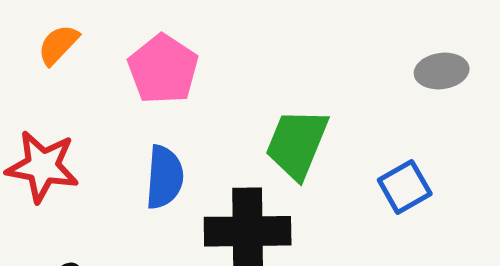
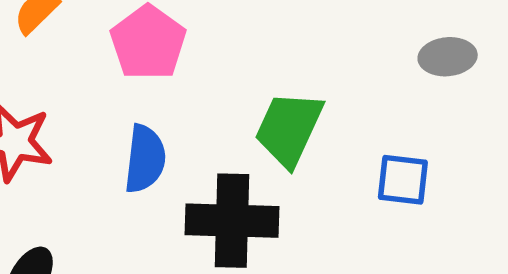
blue square: (405, 187) -> (403, 180), turned 34

